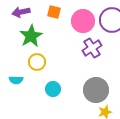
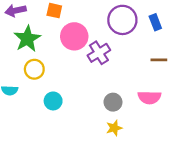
pink circle: (83, 21) -> (74, 36), moved
gray circle: (96, 90) -> (113, 102), moved, size x0.6

